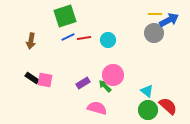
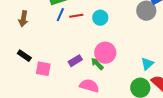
blue line: (68, 37) -> (60, 15), turned -40
pink square: (45, 80) -> (43, 69), moved
cyan triangle: (147, 91) -> (147, 64), moved, turned 40

